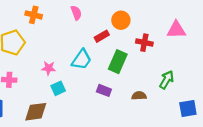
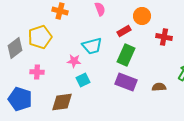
cyan trapezoid: (82, 60) -> (92, 46), moved, turned 40
green rectangle: (118, 62) -> (126, 55), moved
purple rectangle: (104, 90) -> (126, 82), size x1.5

